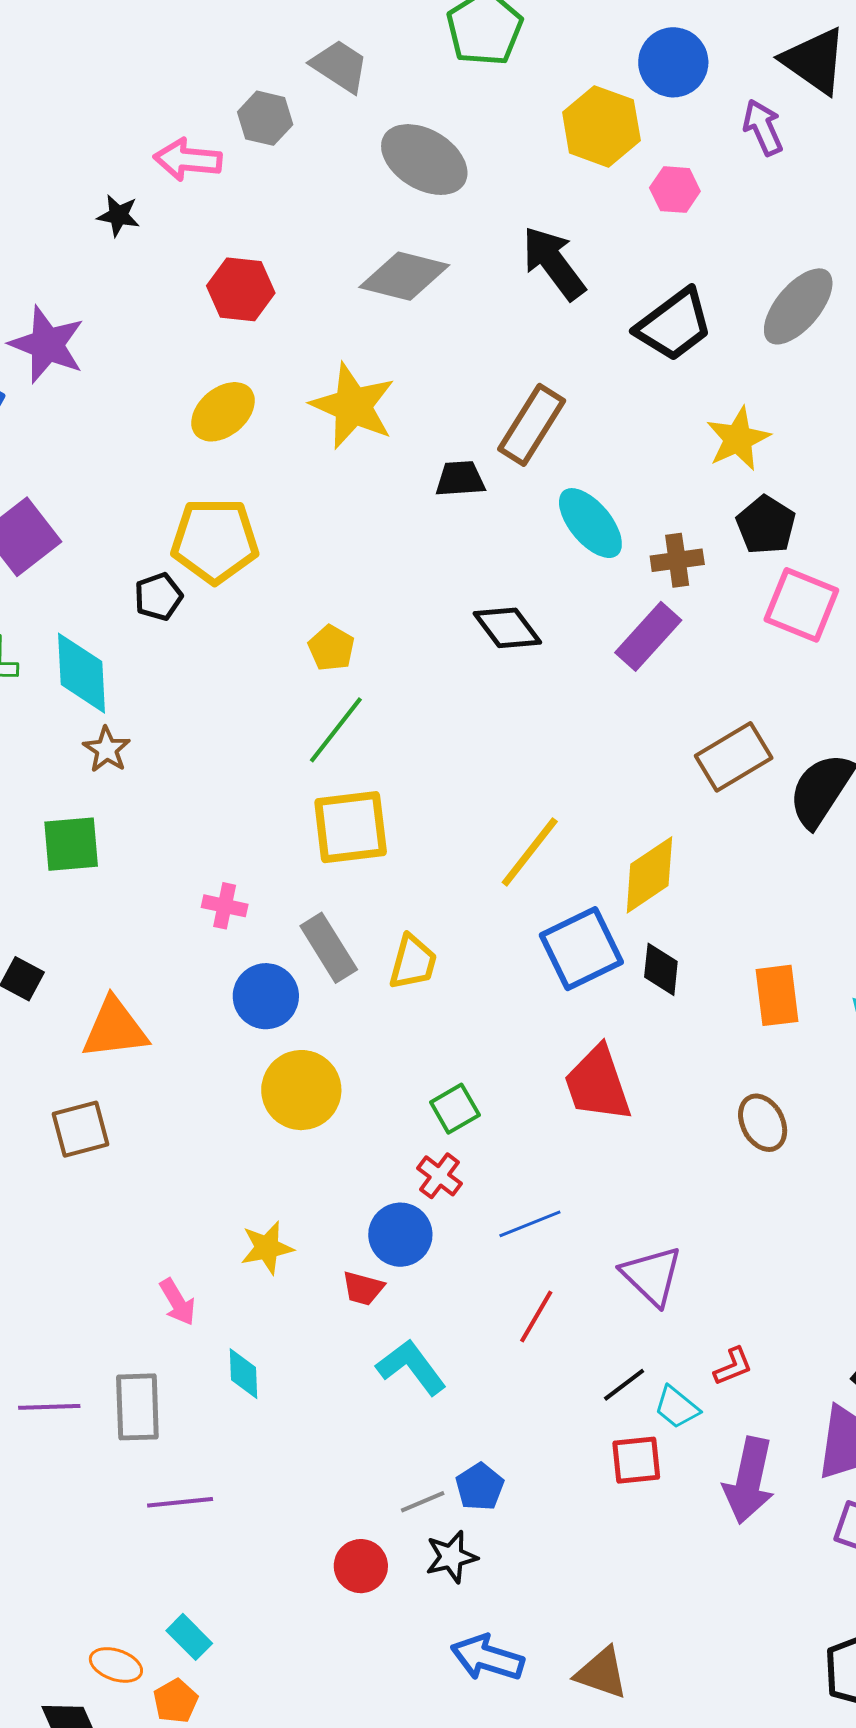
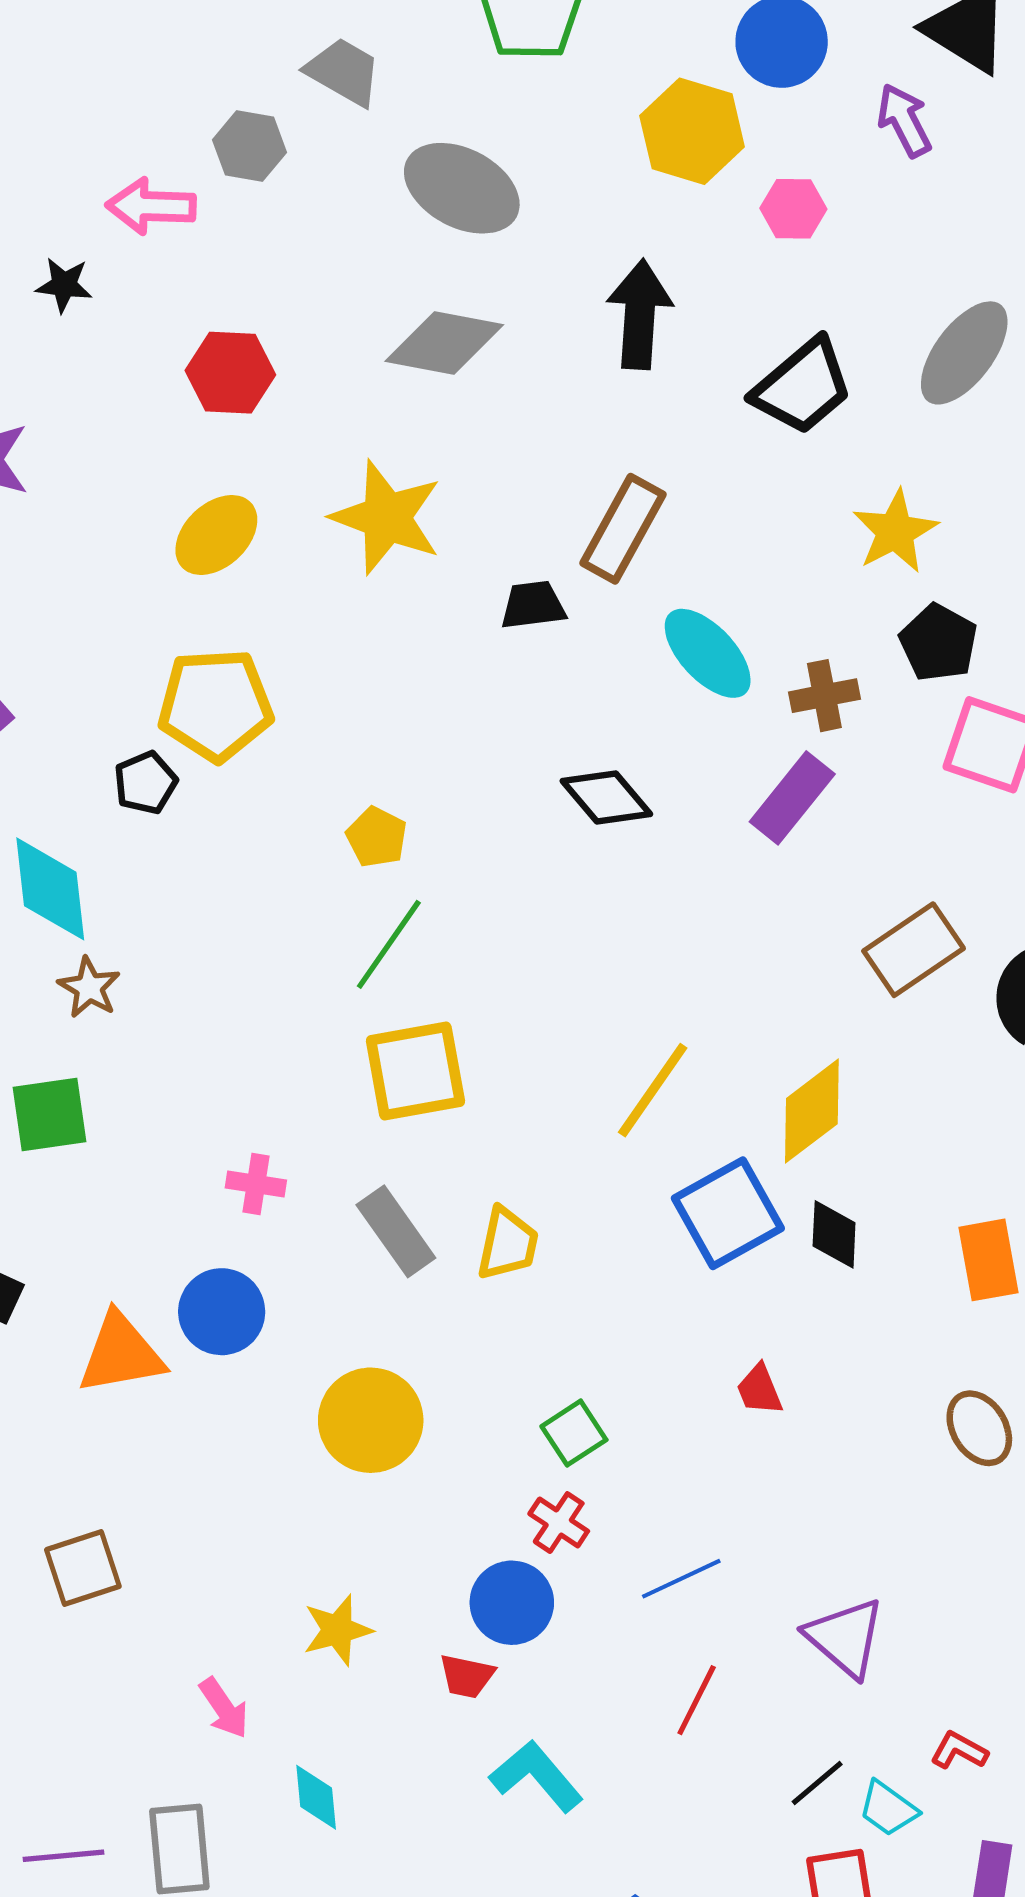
black arrow: (554, 263) -> (640, 314), turned 44
blue circle: (266, 996) -> (222, 1312), moved
red trapezoid: (598, 1084) -> (760, 1390), size x0.5
brown square: (80, 1129) -> (83, 1568), moved
red L-shape: (733, 1366) -> (959, 1751), turned -126

